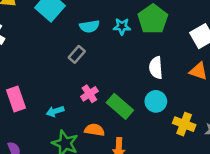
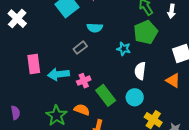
cyan star: (122, 26) -> (124, 49), moved
pink rectangle: (16, 99) -> (34, 64), moved
cyan arrow: (55, 111) -> (58, 74), moved, size x1.5

